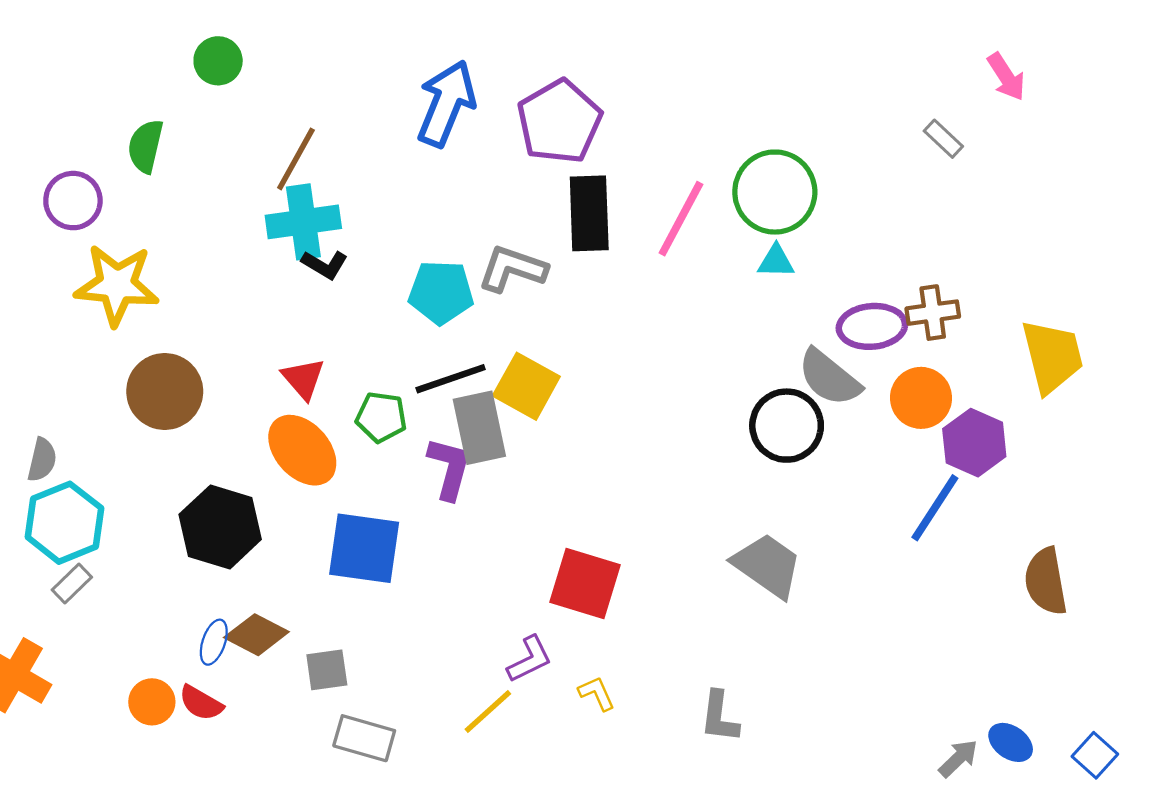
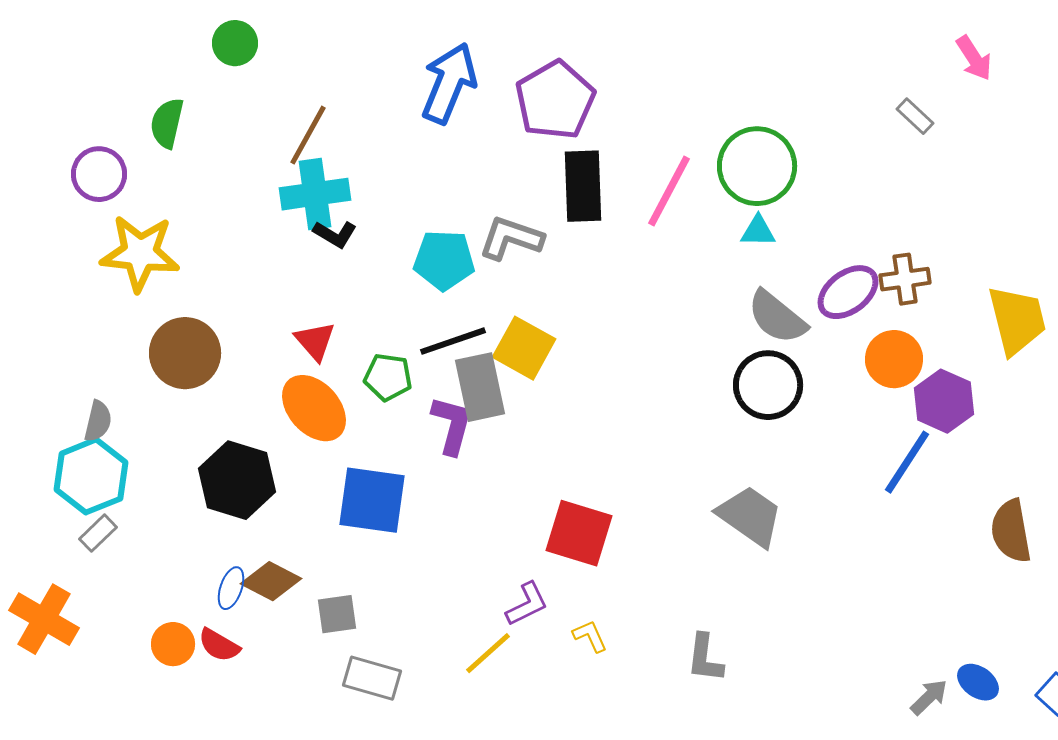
purple ellipse: (872, 326) -> (848, 292), turned -32
gray semicircle: (829, 378) -> (777, 317), moved
gray semicircle: (42, 460) -> (98, 421), moved

